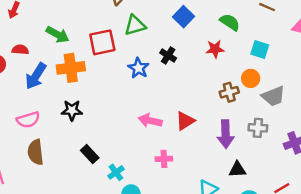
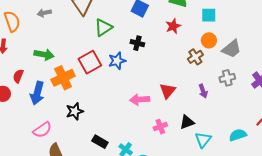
red square: (102, 42) -> (90, 62), moved
red semicircle: (20, 50) -> (18, 76), turned -56
blue star: (138, 68) -> (117, 61), turned -30
purple arrow: (226, 134) -> (203, 91), size x0.6
black triangle: (237, 170) -> (187, 122), moved

